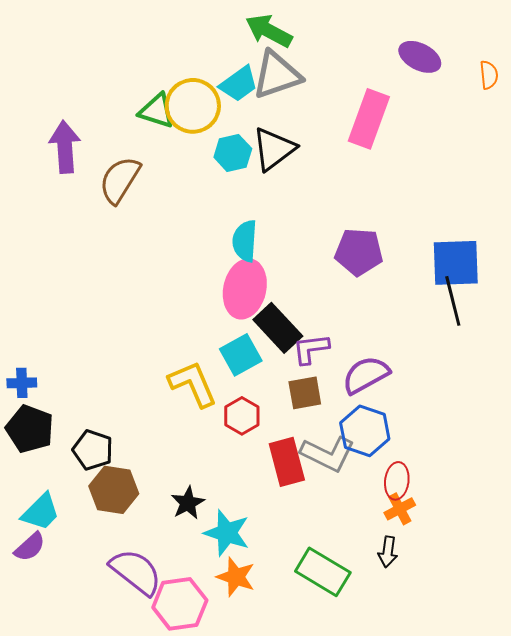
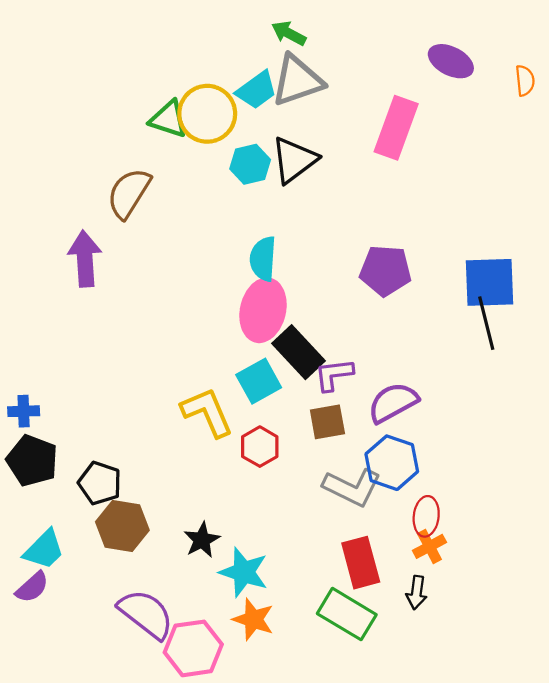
green arrow: (269, 31) -> (289, 33), size x0.7
purple arrow: (65, 147) -> (85, 259), moved
red rectangle: (287, 462) -> (361, 563), moved

